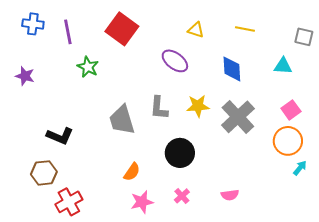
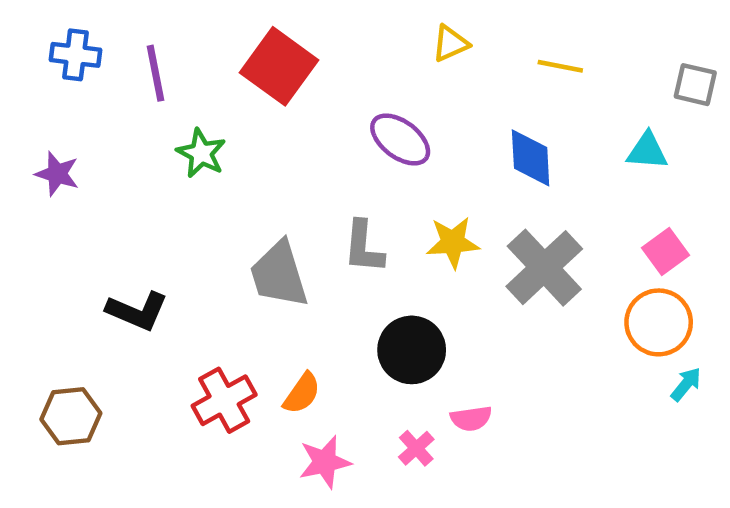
yellow triangle: (196, 30) -> (451, 43), moved, turned -42
brown hexagon: (44, 173) -> (71, 416), moved
pink semicircle: (230, 195) -> (471, 418), moved
red cross: (69, 202) -> (224, 400), moved

